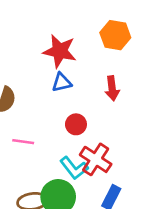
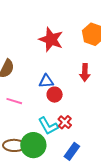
blue triangle: (62, 82) -> (46, 81), moved
red cross: (96, 159) -> (65, 122), size x0.6

